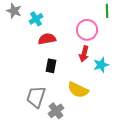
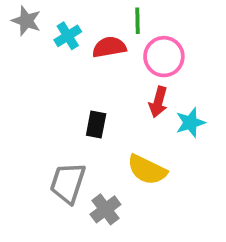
green line: (107, 11) -> (138, 21), moved
red semicircle: (47, 39) -> (109, 47), moved

